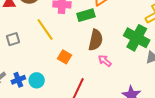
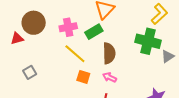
yellow line: (45, 30) -> (75, 54), moved
pink arrow: (105, 61) -> (109, 77), moved

